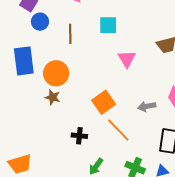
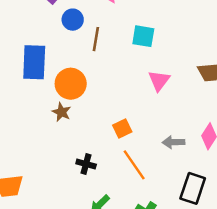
blue circle: (40, 22) -> (73, 20), moved
orange square: (104, 102) -> (122, 128), size x0.7

